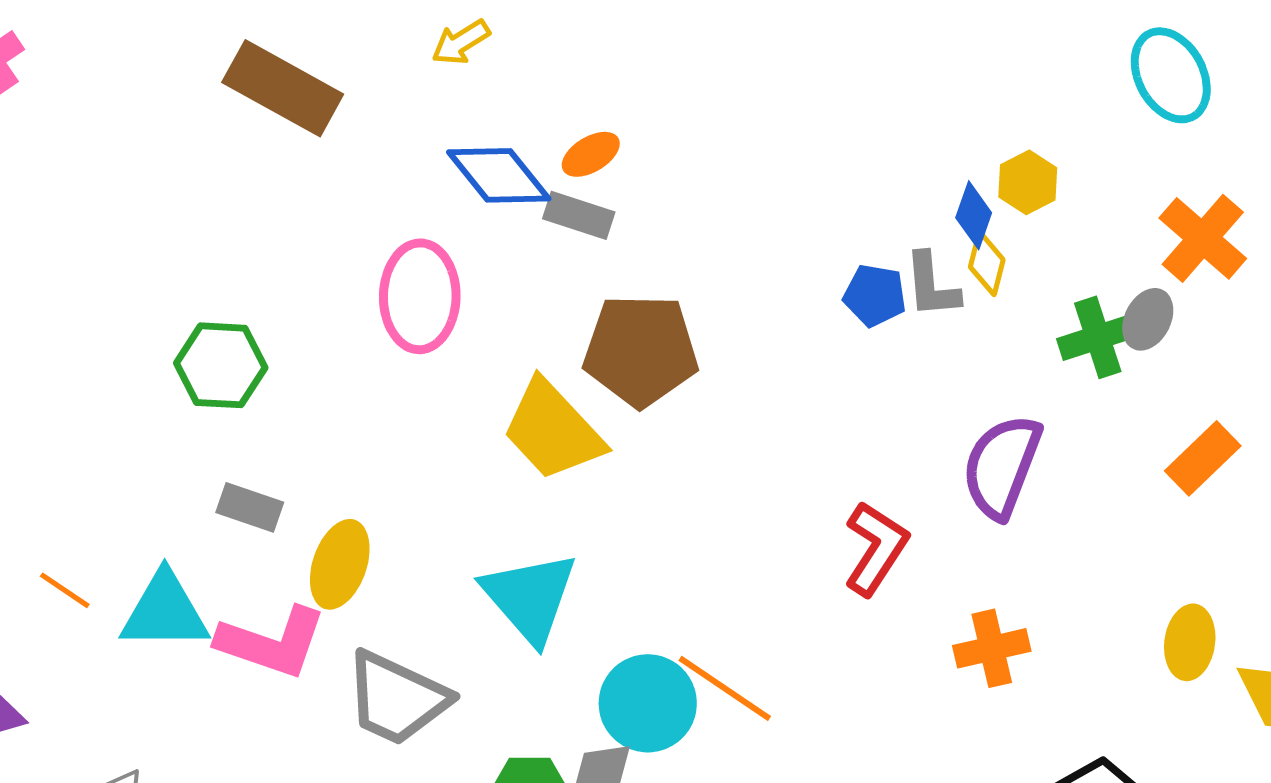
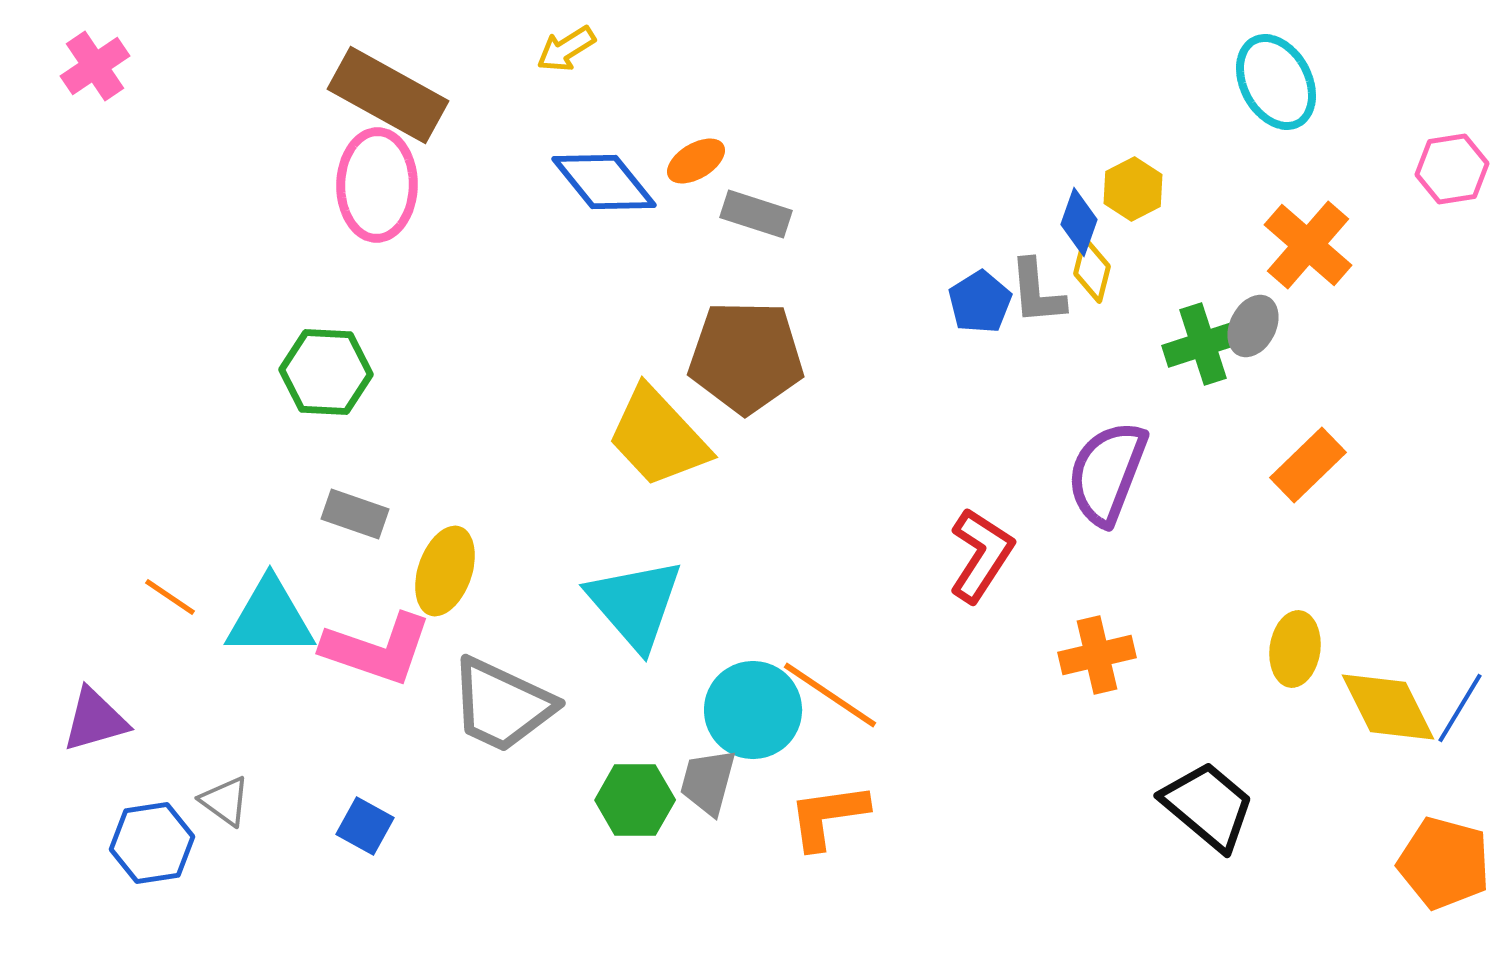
gray rectangle: (579, 215) -> (756, 214), moved
blue pentagon: (875, 295) -> (980, 302), turned 30
pink ellipse: (420, 296) -> (377, 185), moved

